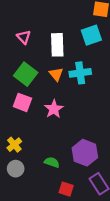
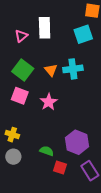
pink triangle: (24, 37) -> (21, 36), turned 32
white rectangle: (57, 45) -> (45, 28), moved
yellow cross: (14, 145) -> (12, 135), turned -32
red square: (66, 189) -> (60, 167), moved

